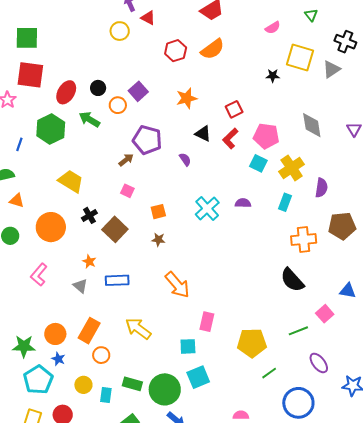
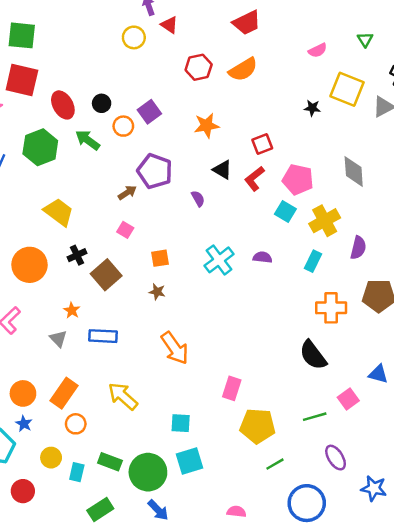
red ellipse: (66, 92) -> (63, 105), turned -65
pink rectangle: (207, 322) -> (232, 388), moved

